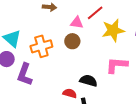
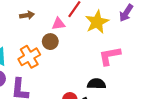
brown circle: (72, 41) -> (50, 42), moved
black semicircle: (88, 81) -> (96, 84), moved

